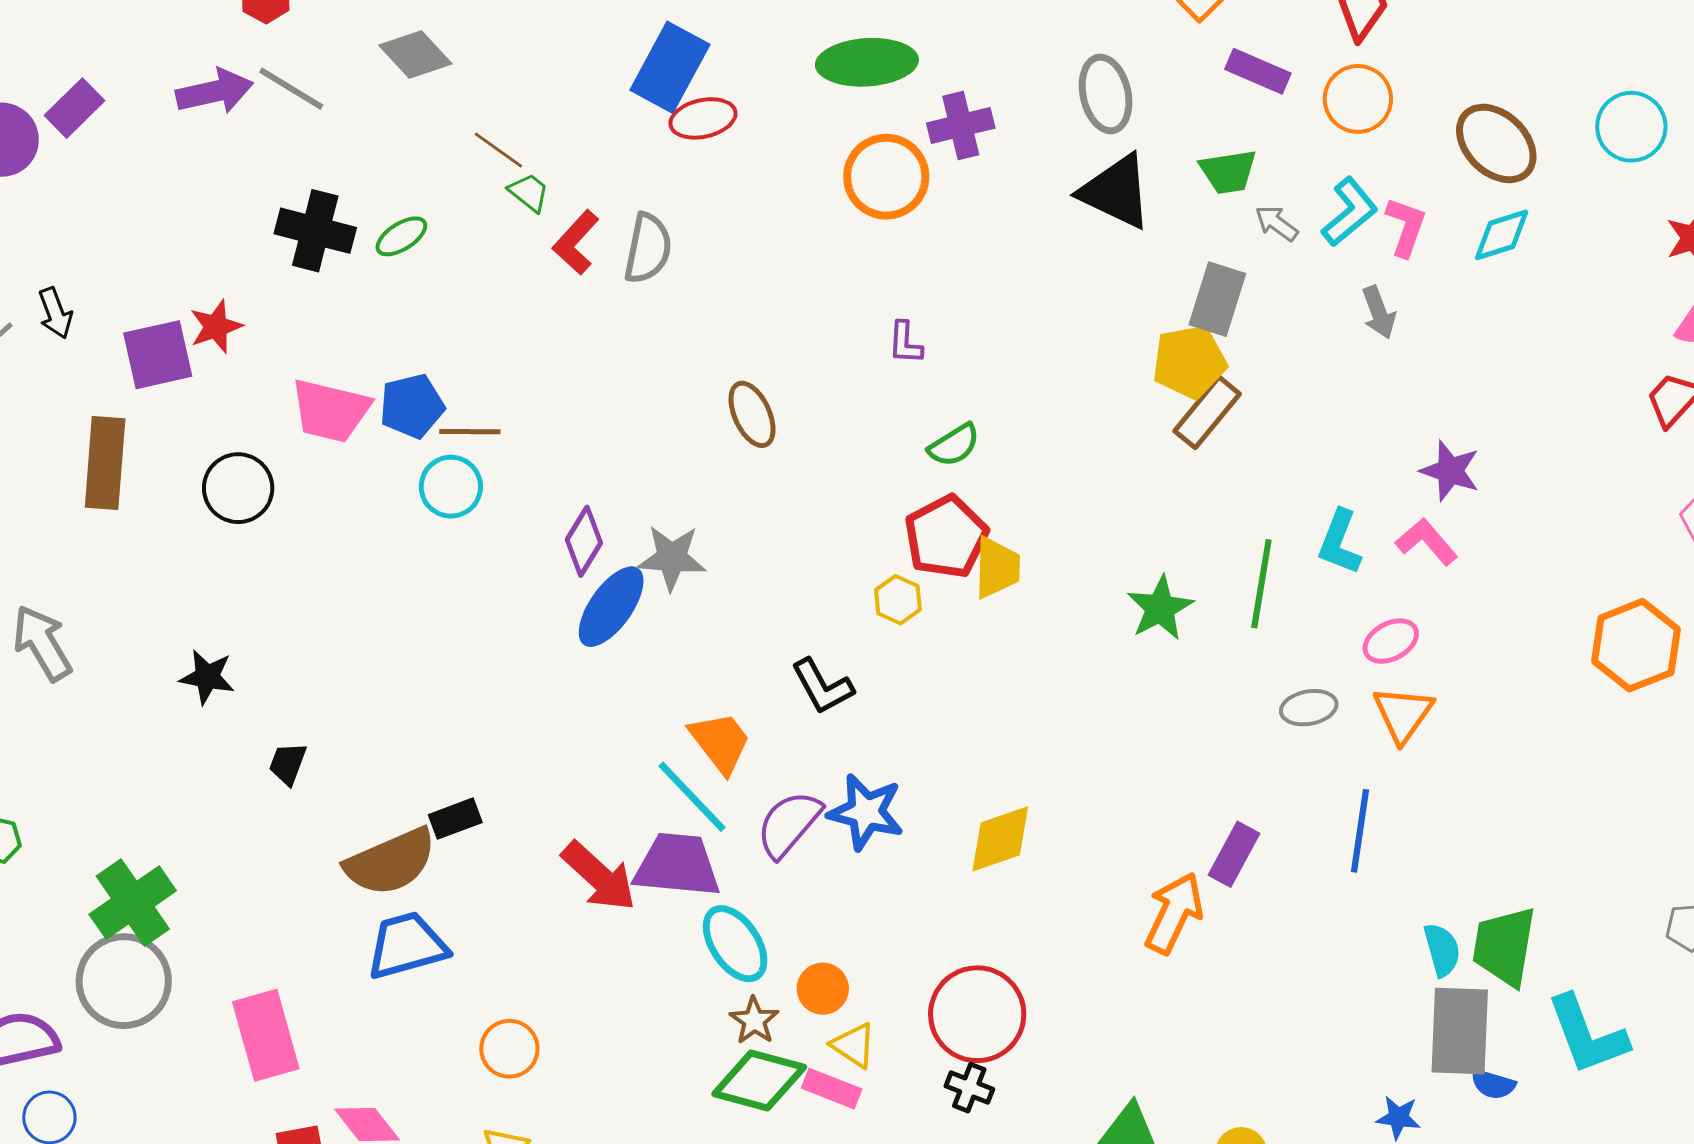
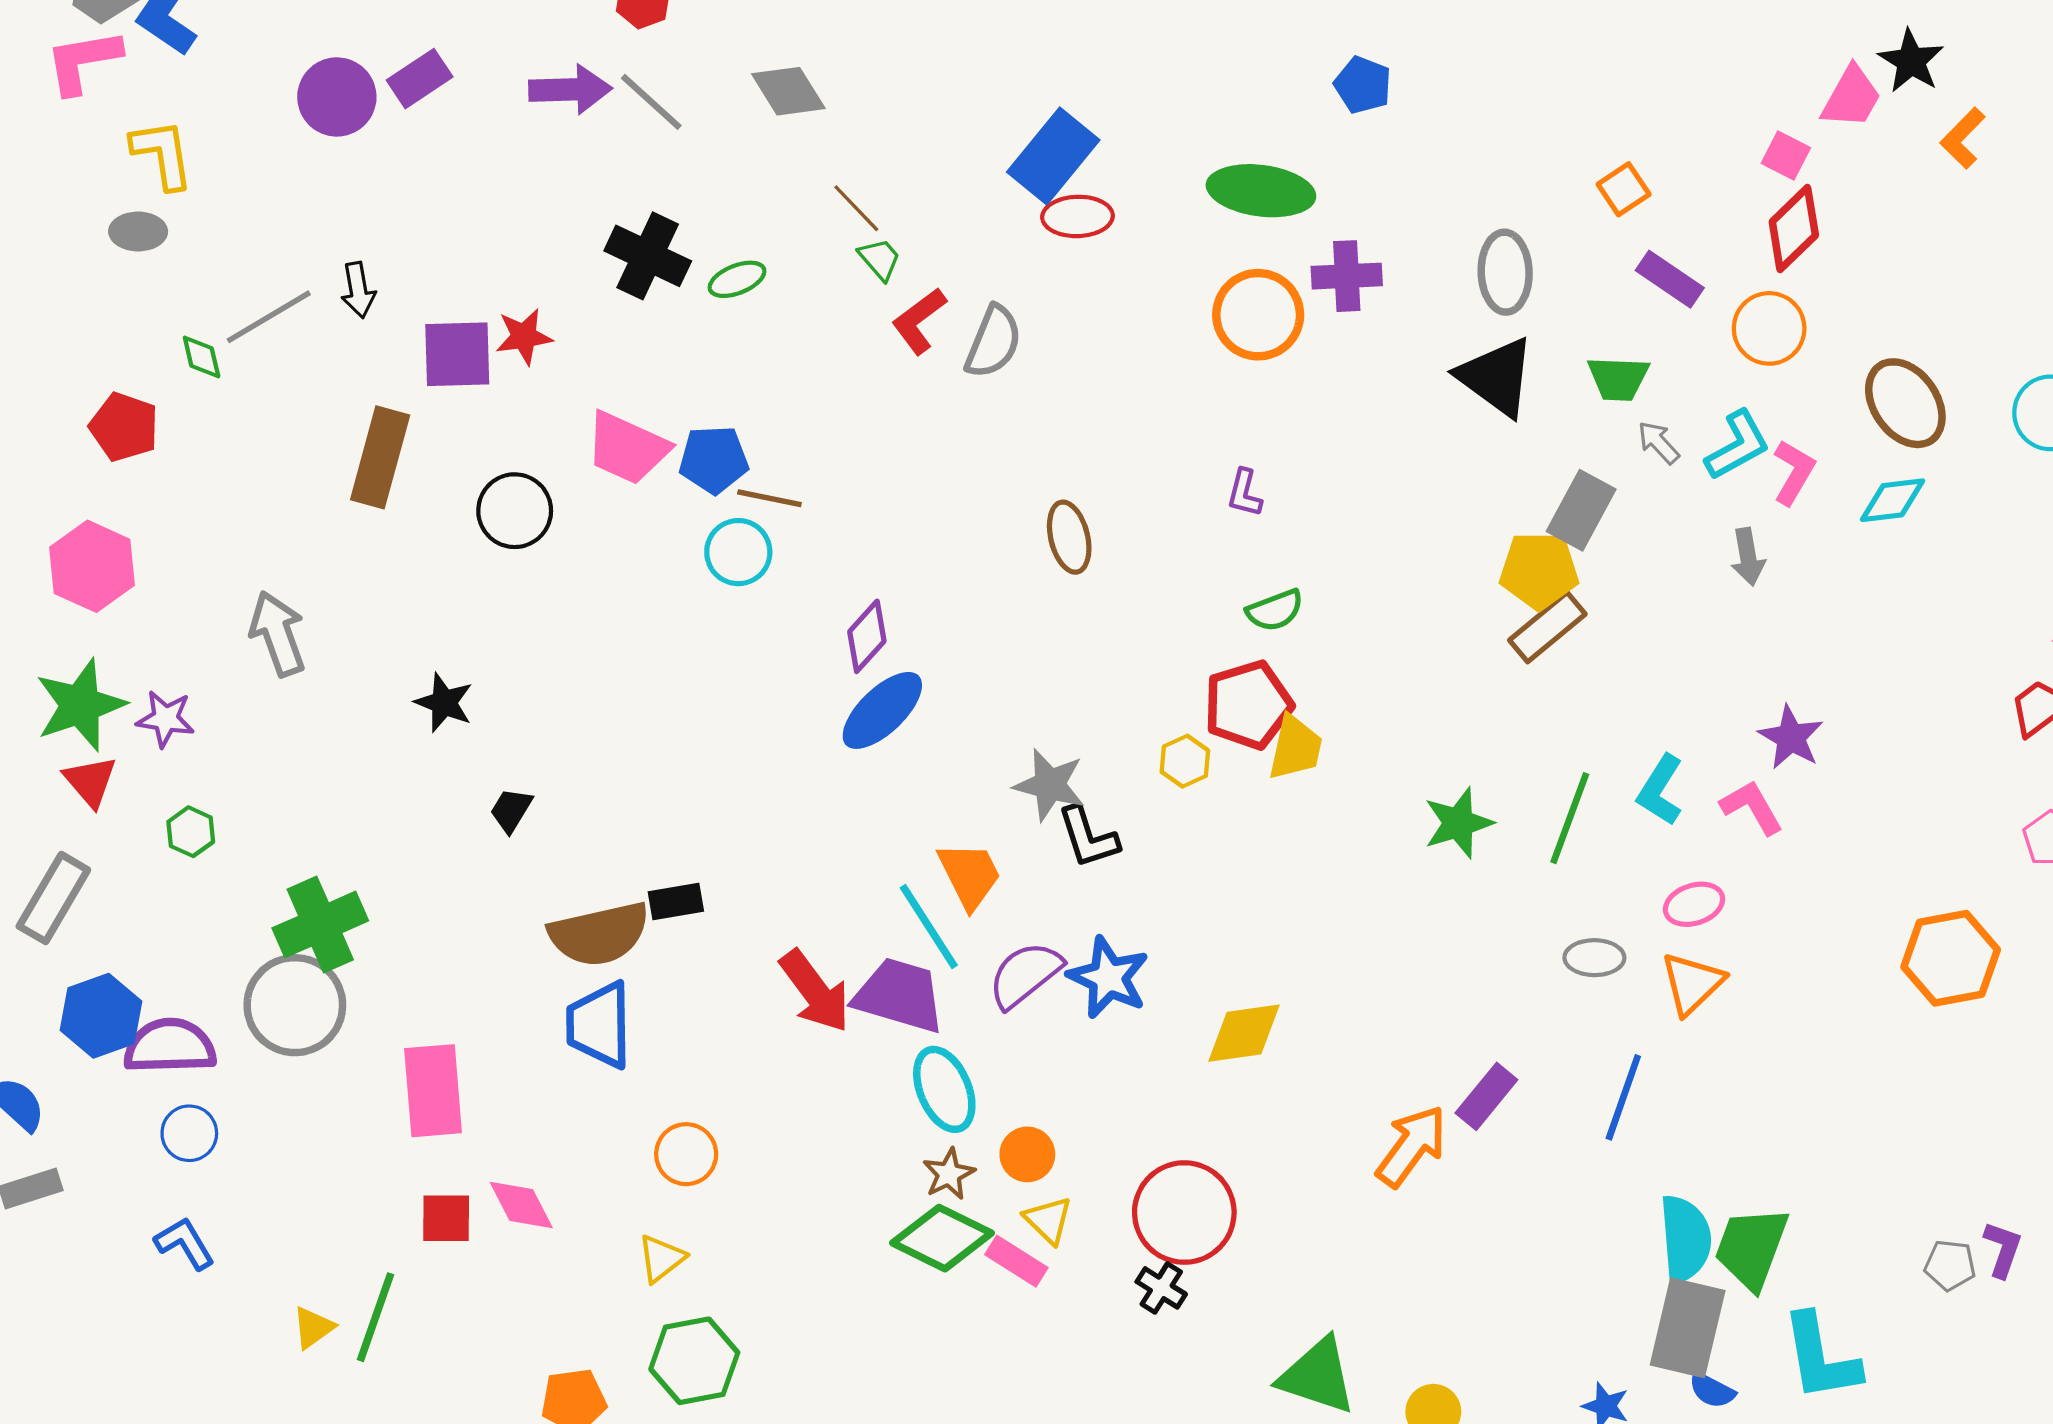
gray star: (672, 558) -> (1050, 785), moved
blue trapezoid: (407, 945) -> (599, 1025), turned -86
cyan semicircle: (1442, 950) -> (1685, 1239), size x1.5

